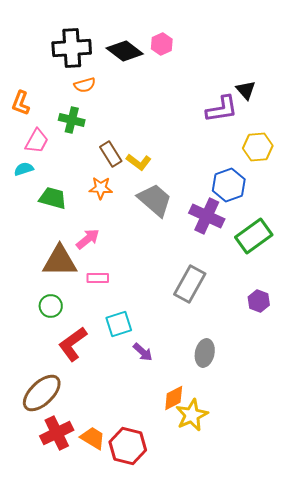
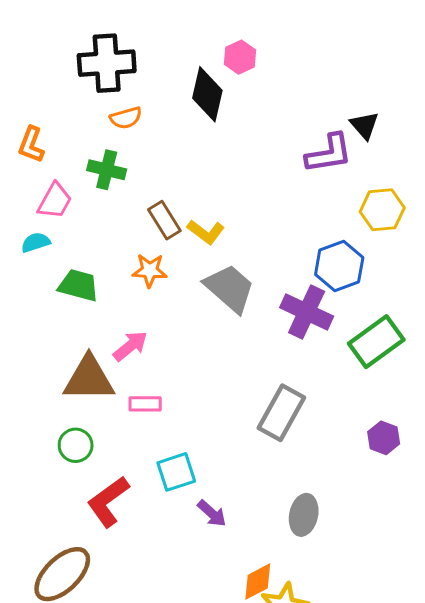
black diamond: (125, 51) -> (207, 94), moved, turned 66

